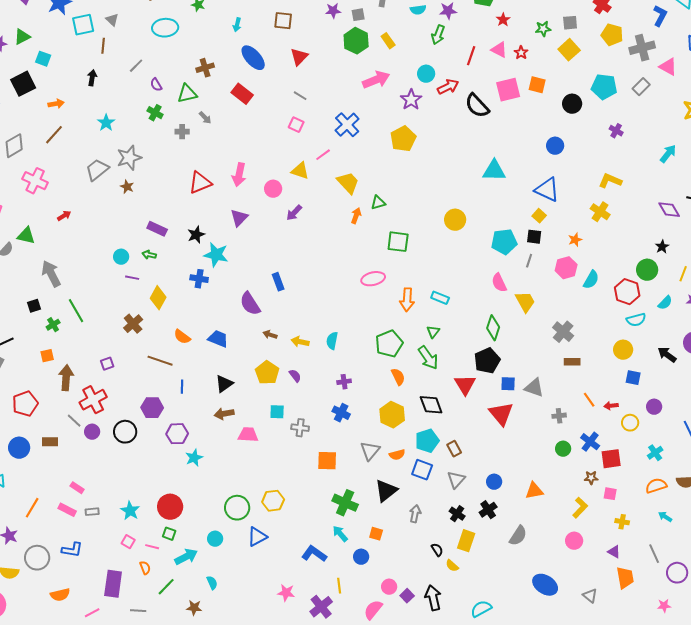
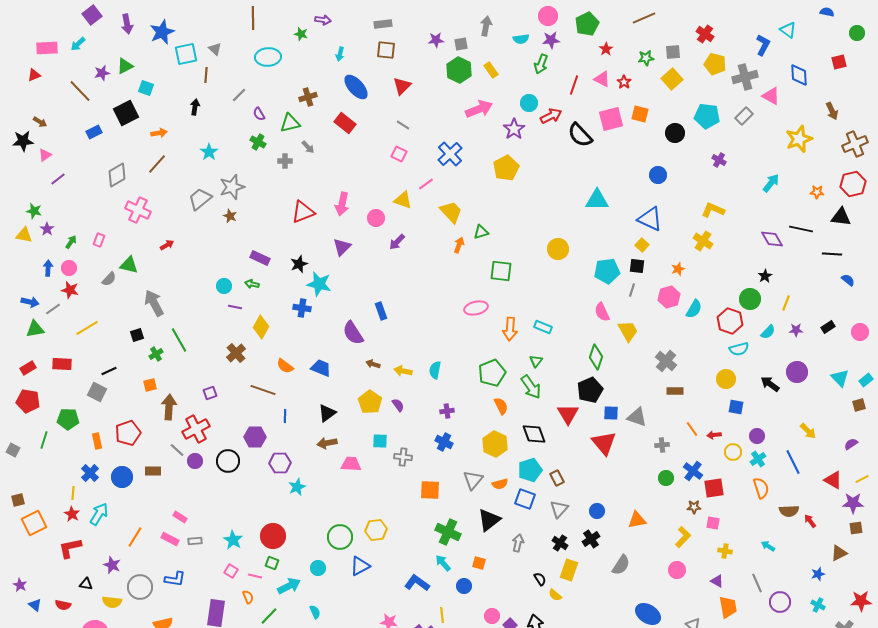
cyan cross: (655, 453) -> (758, 459), moved
orange semicircle: (656, 486) -> (761, 488), moved, turned 90

